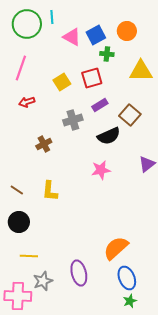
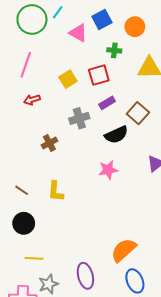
cyan line: (52, 17) -> (58, 12), turned 40
blue square: (96, 35) -> (102, 19), moved

